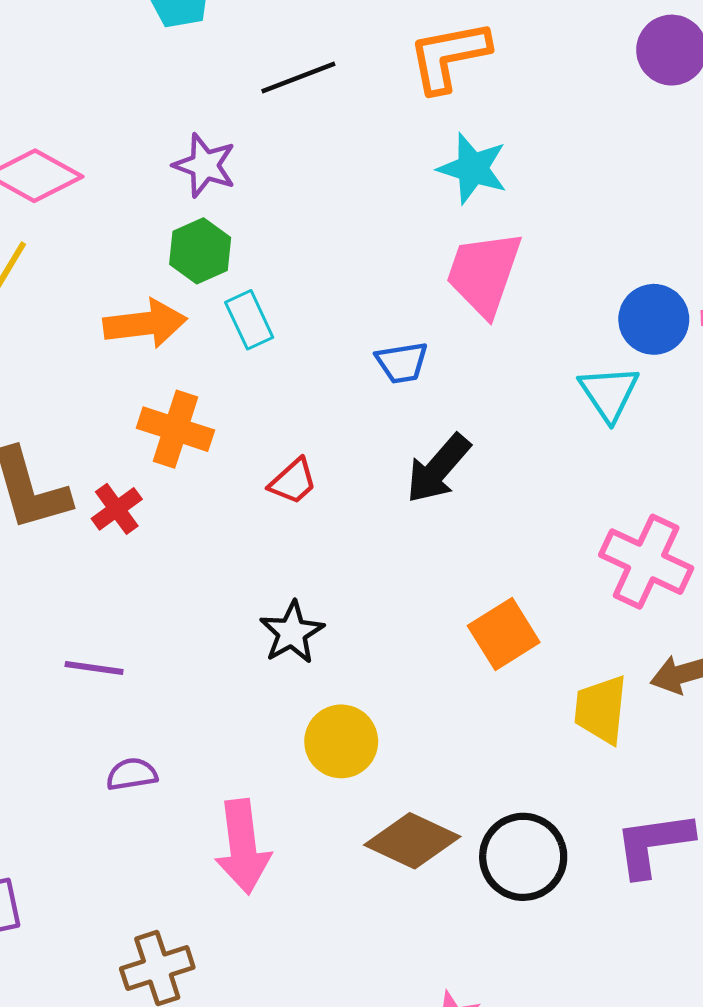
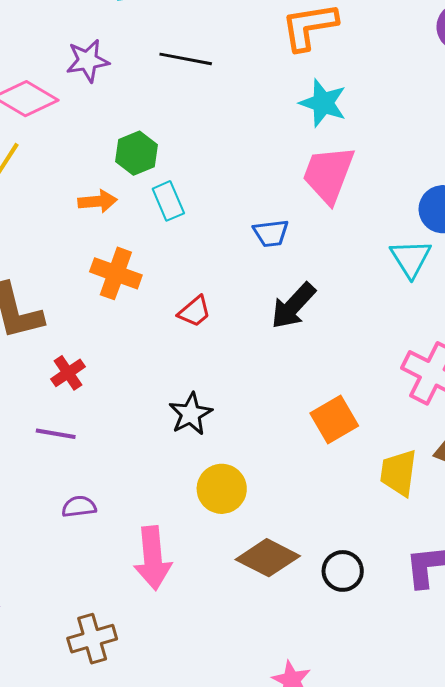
black line: (298, 77) -> (186, 59), moved, turned 30
purple star: (205, 165) -> (88, 61), moved, turned -30
orange arrow: (145, 324) -> (98, 201), size x0.7
red cross: (117, 509) -> (68, 373), moved
black circle: (523, 857) -> (343, 571), size x0.7

